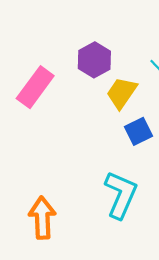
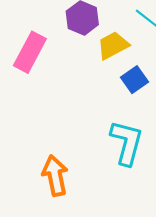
yellow trapezoid: (122, 93) -> (113, 45), turned 36

